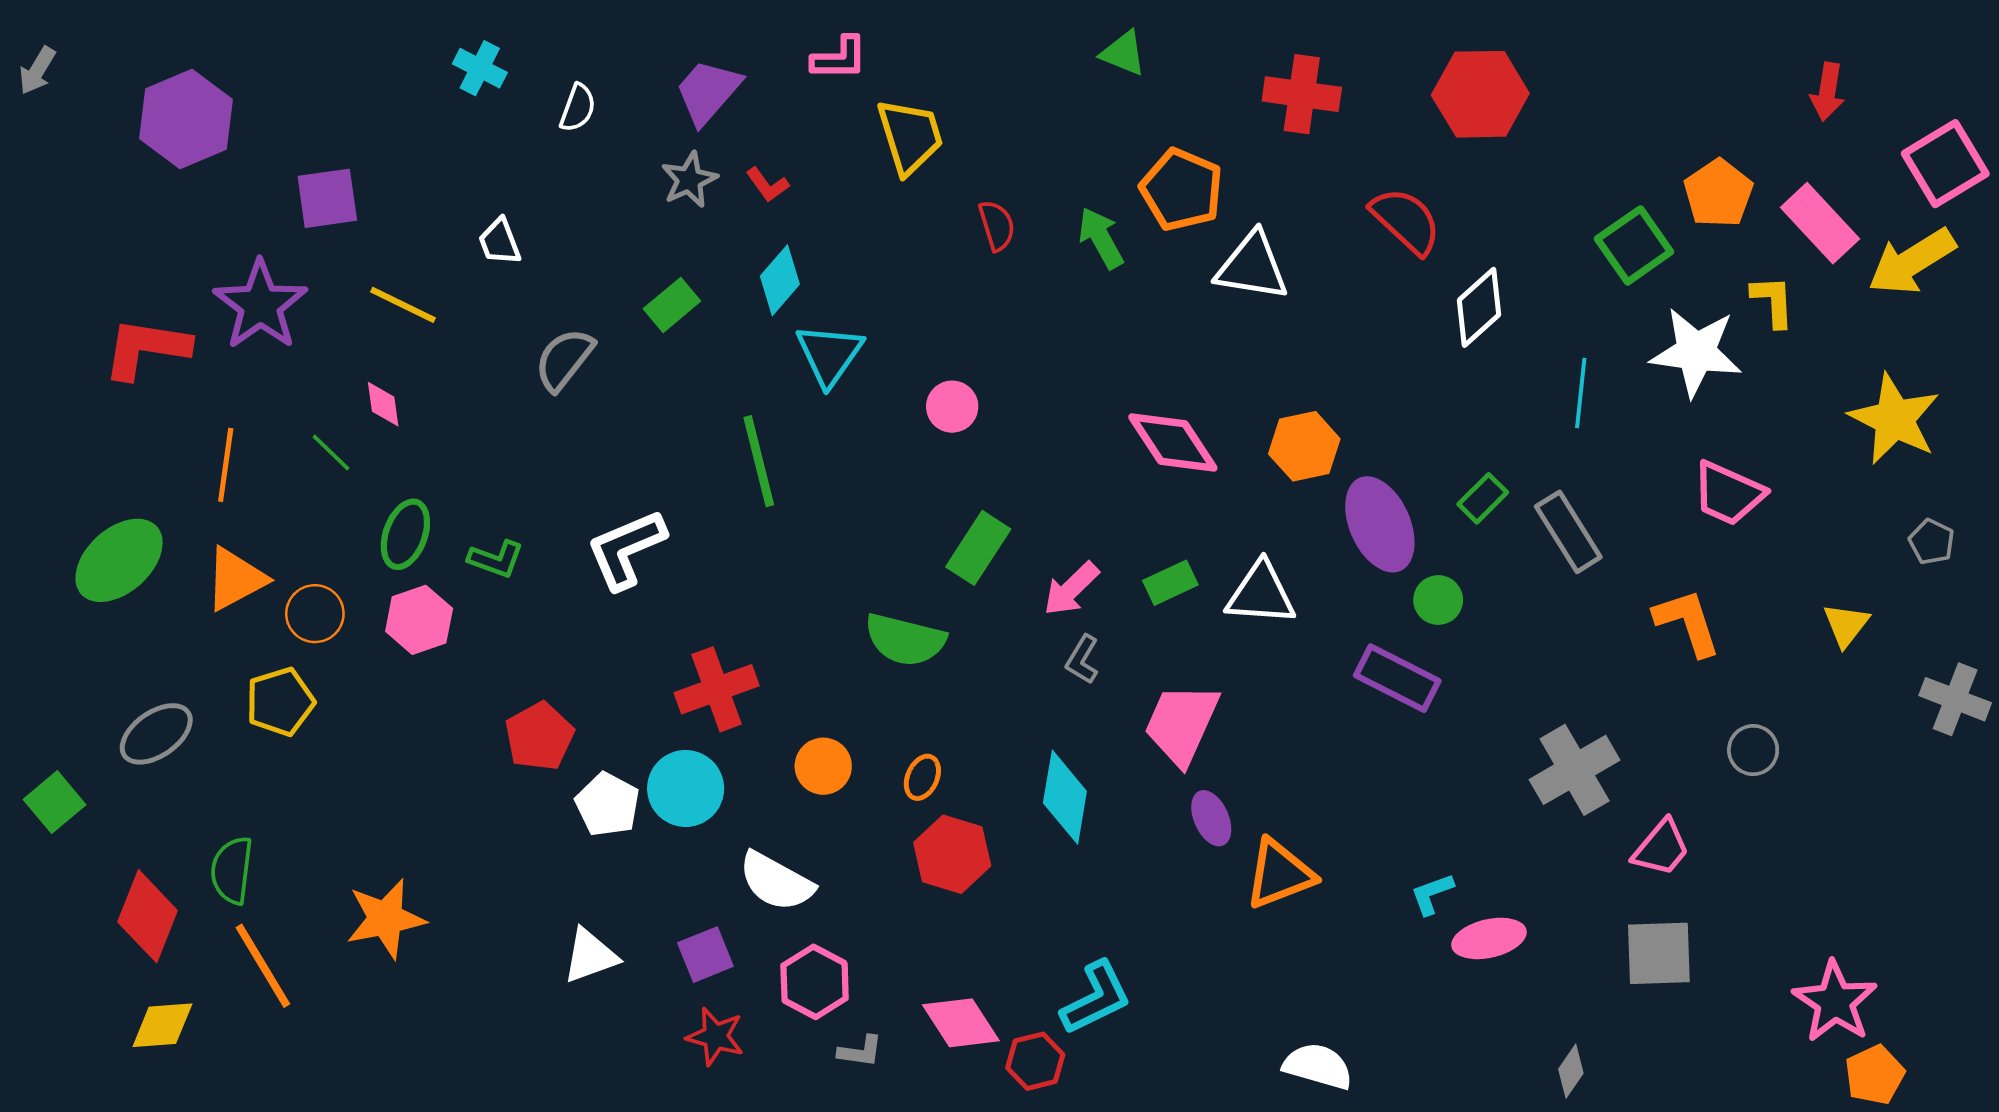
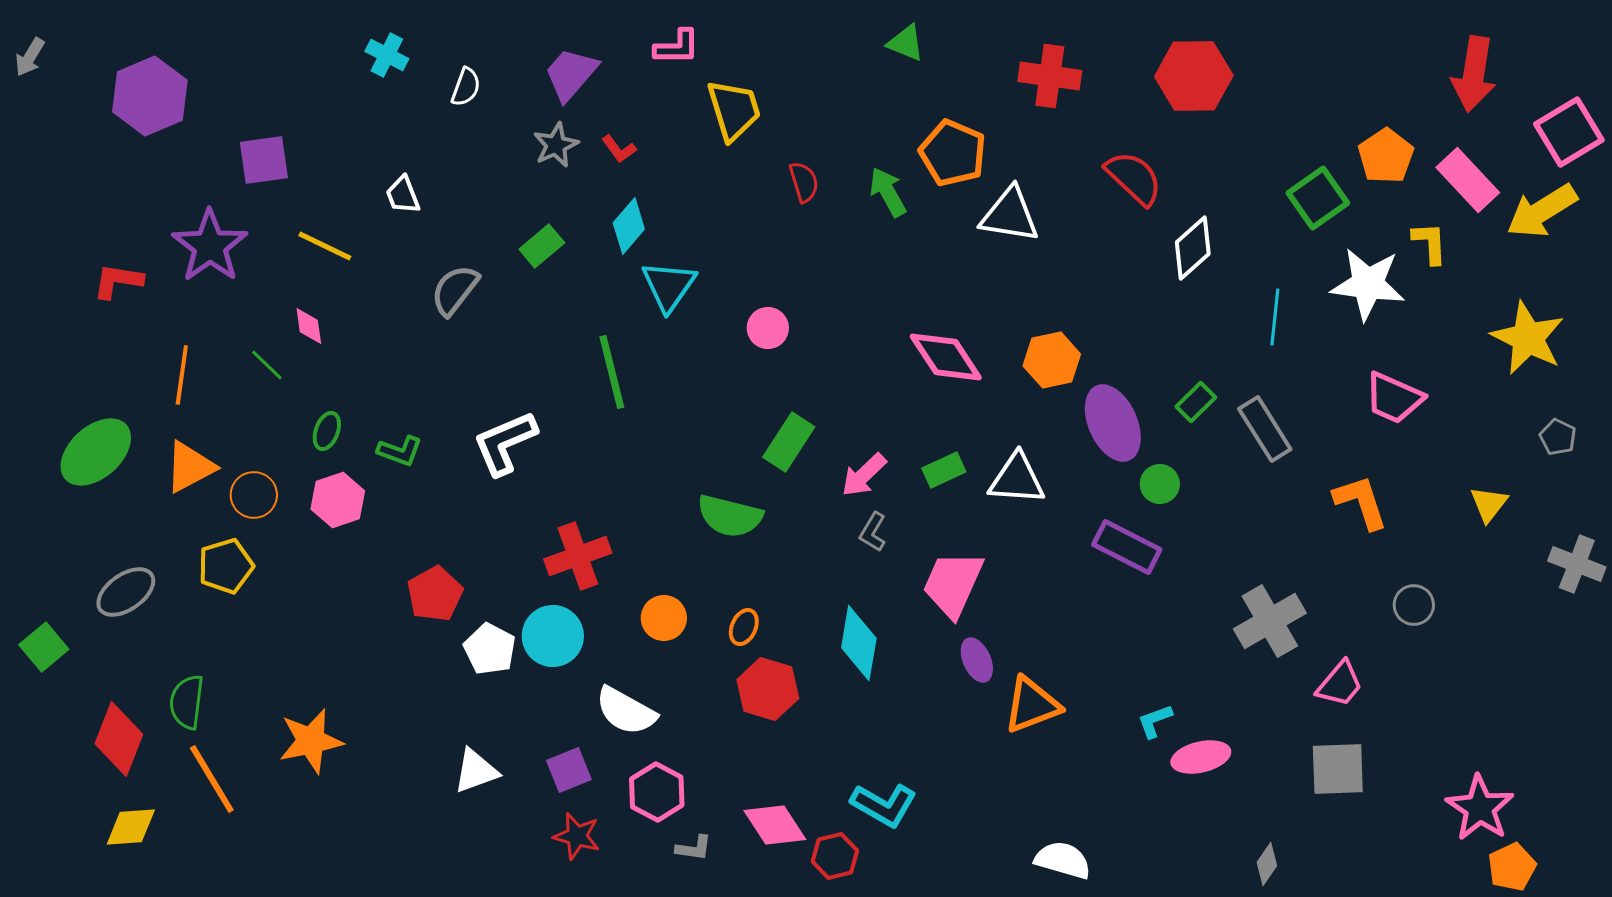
red arrow: (1827, 92) -> (1474, 74), size x1.6
red L-shape: (146, 348) -> (118, 281), size x0.7
green ellipse: (405, 534) -> (327, 431), size x0.7
cyan L-shape: (1096, 998) -> (884, 805), turned 56

